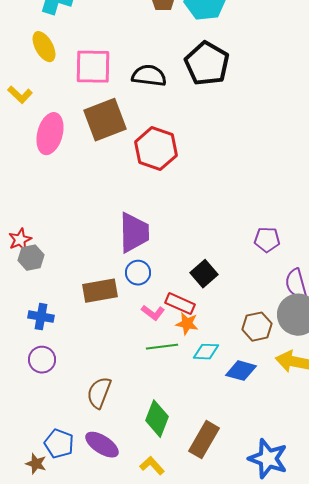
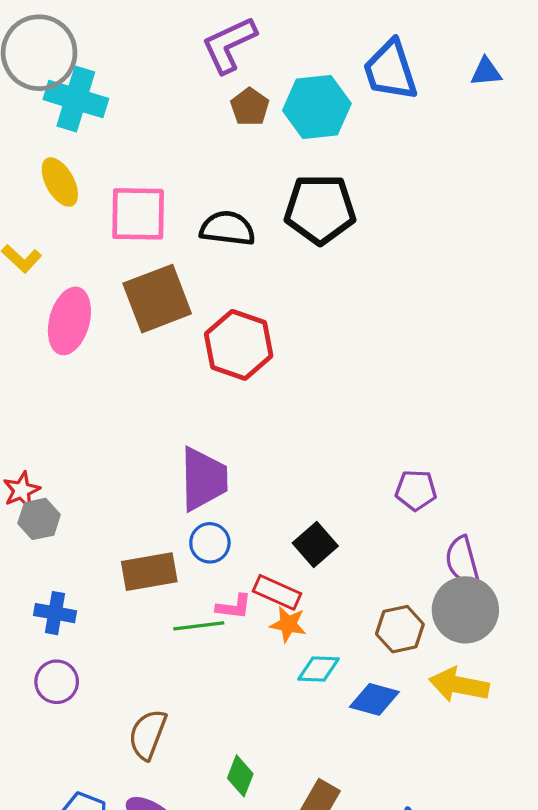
black pentagon: (207, 64) -> (320, 209), turned -30
pink L-shape: (153, 313) -> (234, 607), turned -30
green line: (162, 347) -> (199, 626), moved
green diamond: (157, 419) -> (240, 776), size x0.7

